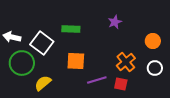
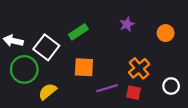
green rectangle: (71, 29) -> (78, 32), turned -36
orange circle: (153, 41) -> (166, 33), moved
white circle: (155, 68) -> (171, 86), moved

